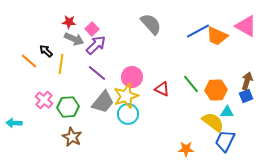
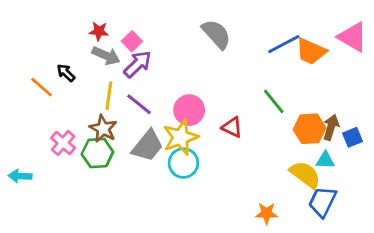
yellow line: (61, 64) -> (109, 96), moved
brown arrow: (247, 81) -> (331, 127), moved
green line: (191, 84) -> (274, 101), moved
brown star: (72, 137) -> (103, 129), moved

